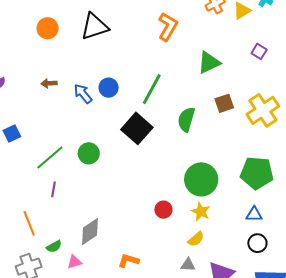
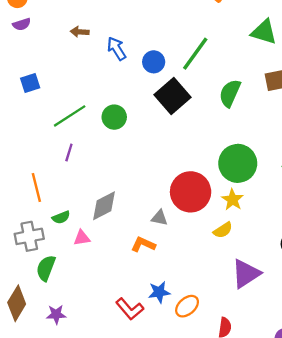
green triangle: (209, 62) -> (264, 32), turned 35
blue circle: (109, 88) -> (154, 62), moved
red circle: (163, 210) -> (191, 192), size x2.0
gray triangle: (188, 265) -> (159, 218), moved

